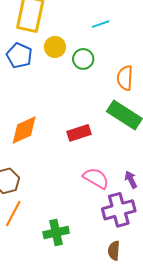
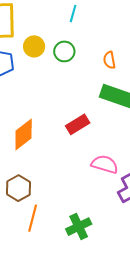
cyan line: (101, 24) -> (73, 13), turned -42
orange semicircle: (125, 78) -> (109, 60), size x0.7

